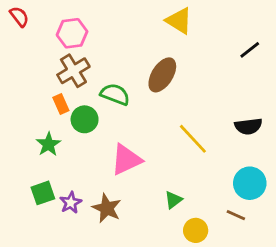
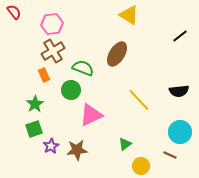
green circle: (85, 119) -> (71, 90), moved
green square: (43, 193) -> (34, 129), moved
brown star: (107, 208) -> (77, 150), turned -30

